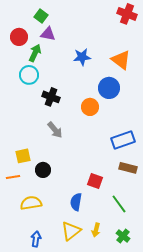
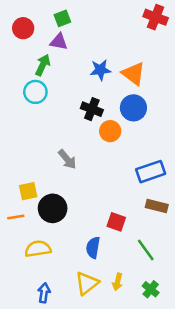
green square: (41, 16) -> (62, 18), moved, turned 32
red circle: (19, 37) -> (23, 28), moved
orange triangle: (121, 60) -> (133, 74), moved
black cross: (51, 97) -> (92, 109), moved
black circle: (43, 170) -> (53, 208), size x1.5

